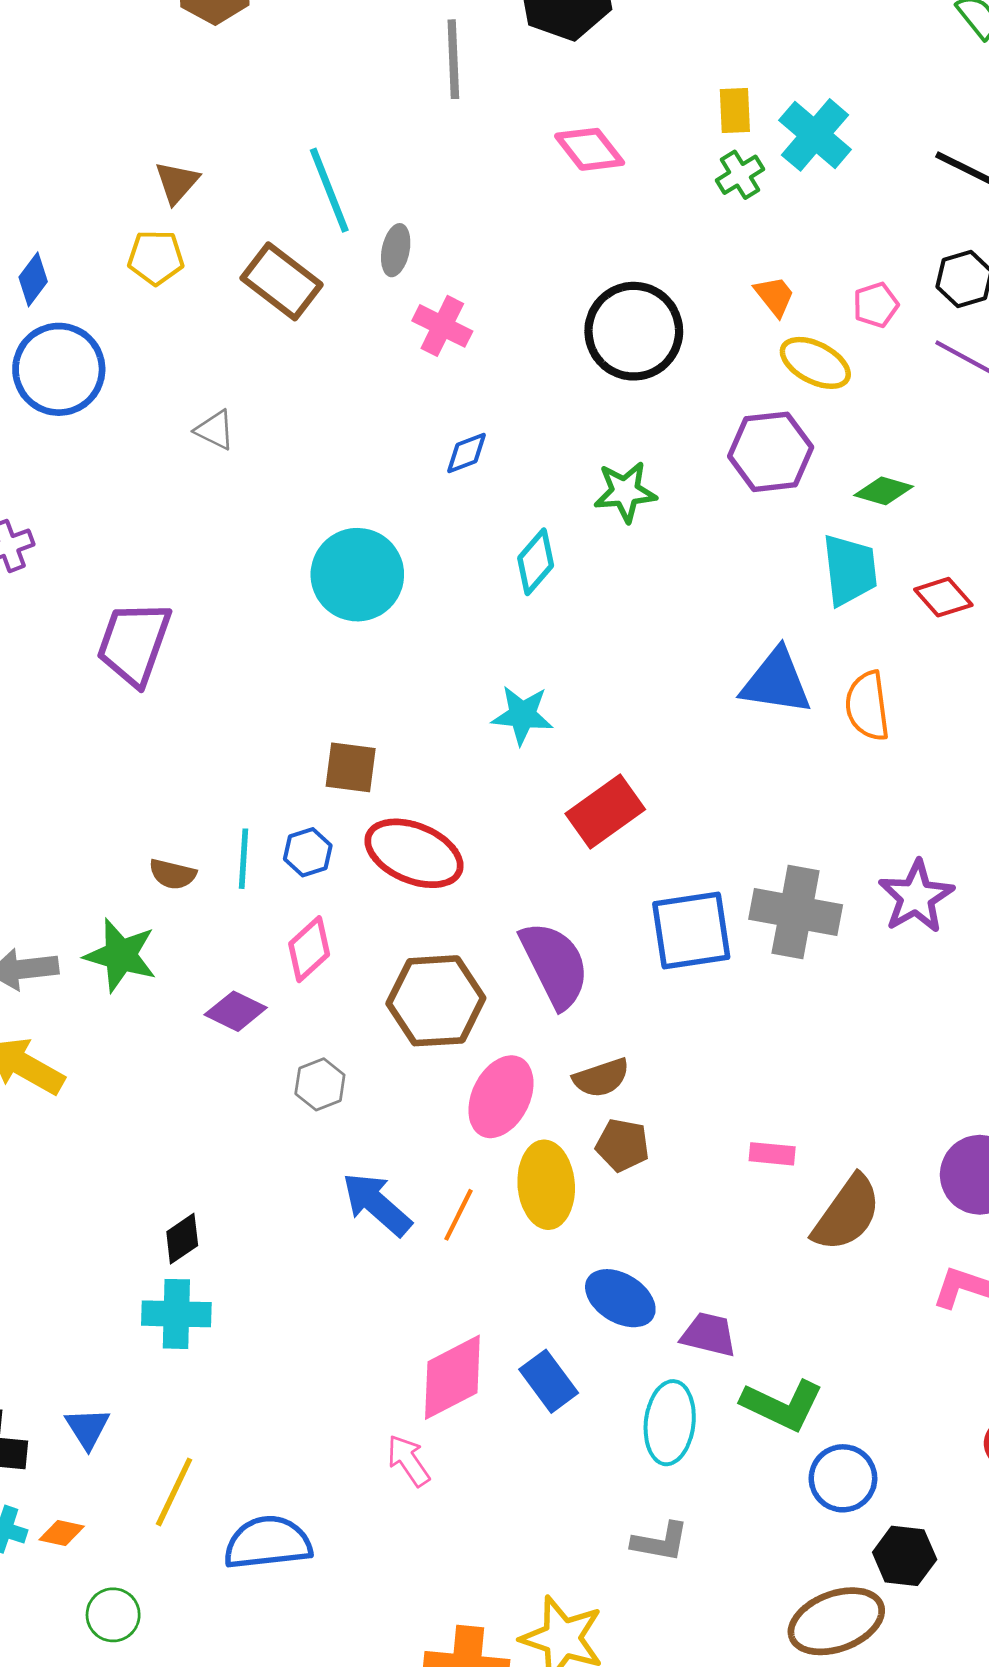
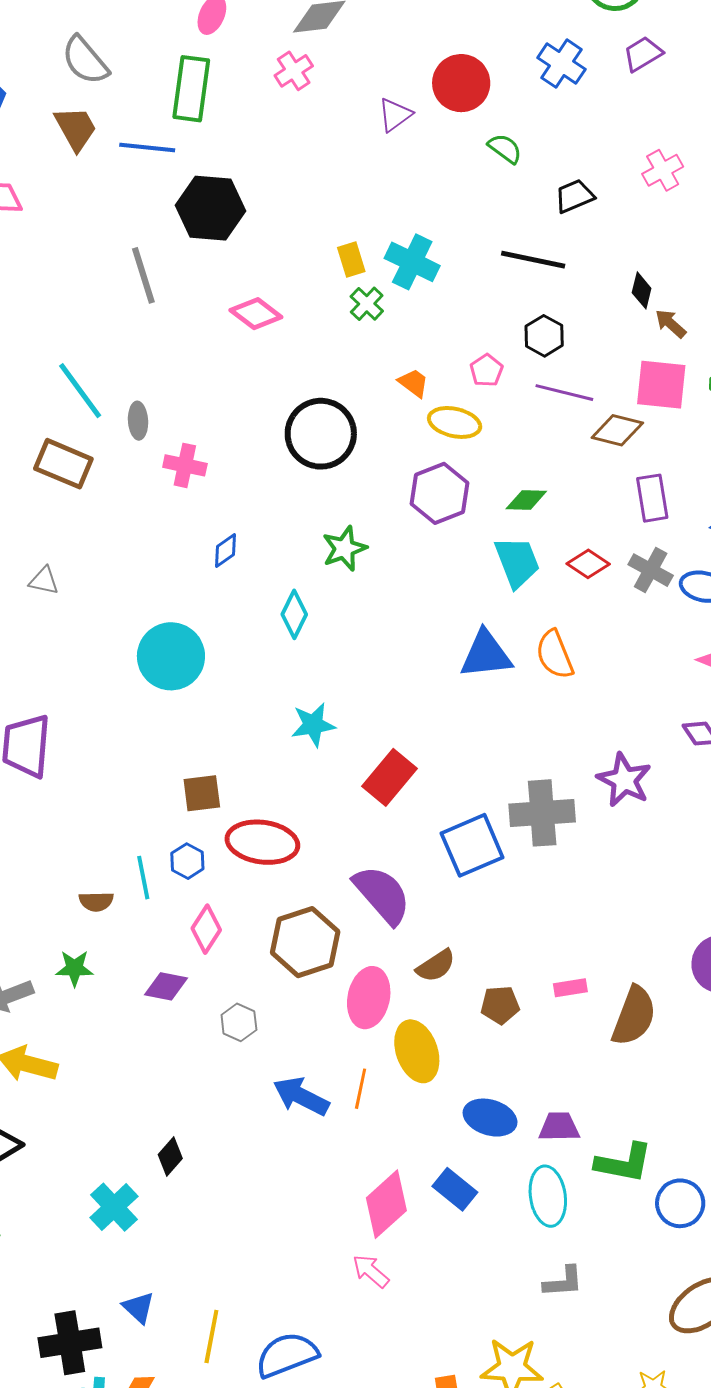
green star: (121, 955) -> (74, 968), size x0.7
brown pentagon: (623, 1145) -> (500, 1005), moved
cyan cross: (176, 1314) -> (114, 1207), moved, turned -30

